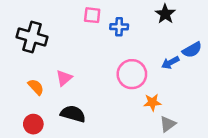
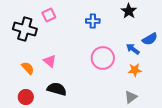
pink square: (92, 15) -> (49, 15), moved, turned -32
blue arrow: (170, 63) -> (133, 49), turned 64
pink triangle: (64, 78) -> (50, 61), turned -40
orange star: (152, 102) -> (135, 70), moved

